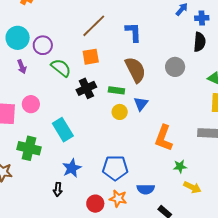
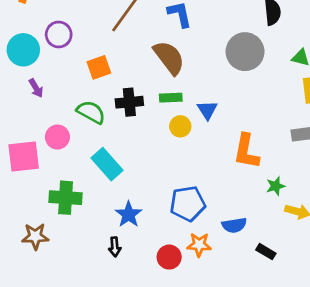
purple circle: (43, 45) -> (59, 34), moved
orange square: (91, 57) -> (99, 67), moved
gray circle: (175, 67) -> (245, 52), size x1.4
green semicircle: (61, 68) -> (91, 112), moved
brown semicircle: (135, 70) -> (169, 58), moved
black cross: (86, 88) -> (129, 102), turned 30

